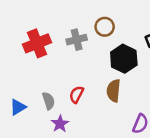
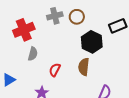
gray cross: (77, 40) -> (55, 16), moved
gray semicircle: (48, 101) -> (33, 54), moved, turned 32

